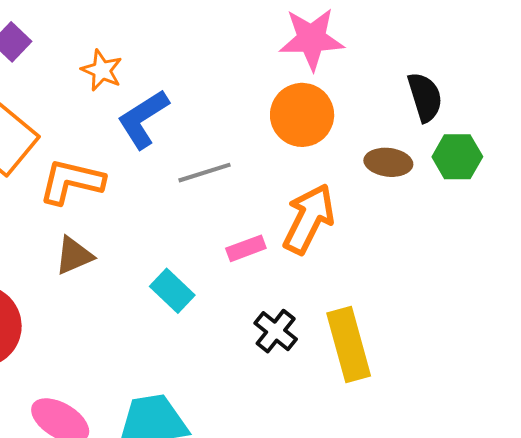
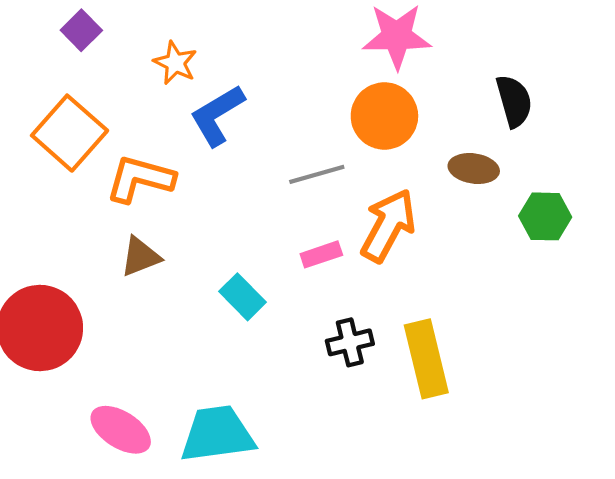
green hexagon: (457, 157) -> (545, 216), moved
gray line: (204, 173) -> (317, 174), moved
black cross: (276, 331) -> (350, 342), turned 36

